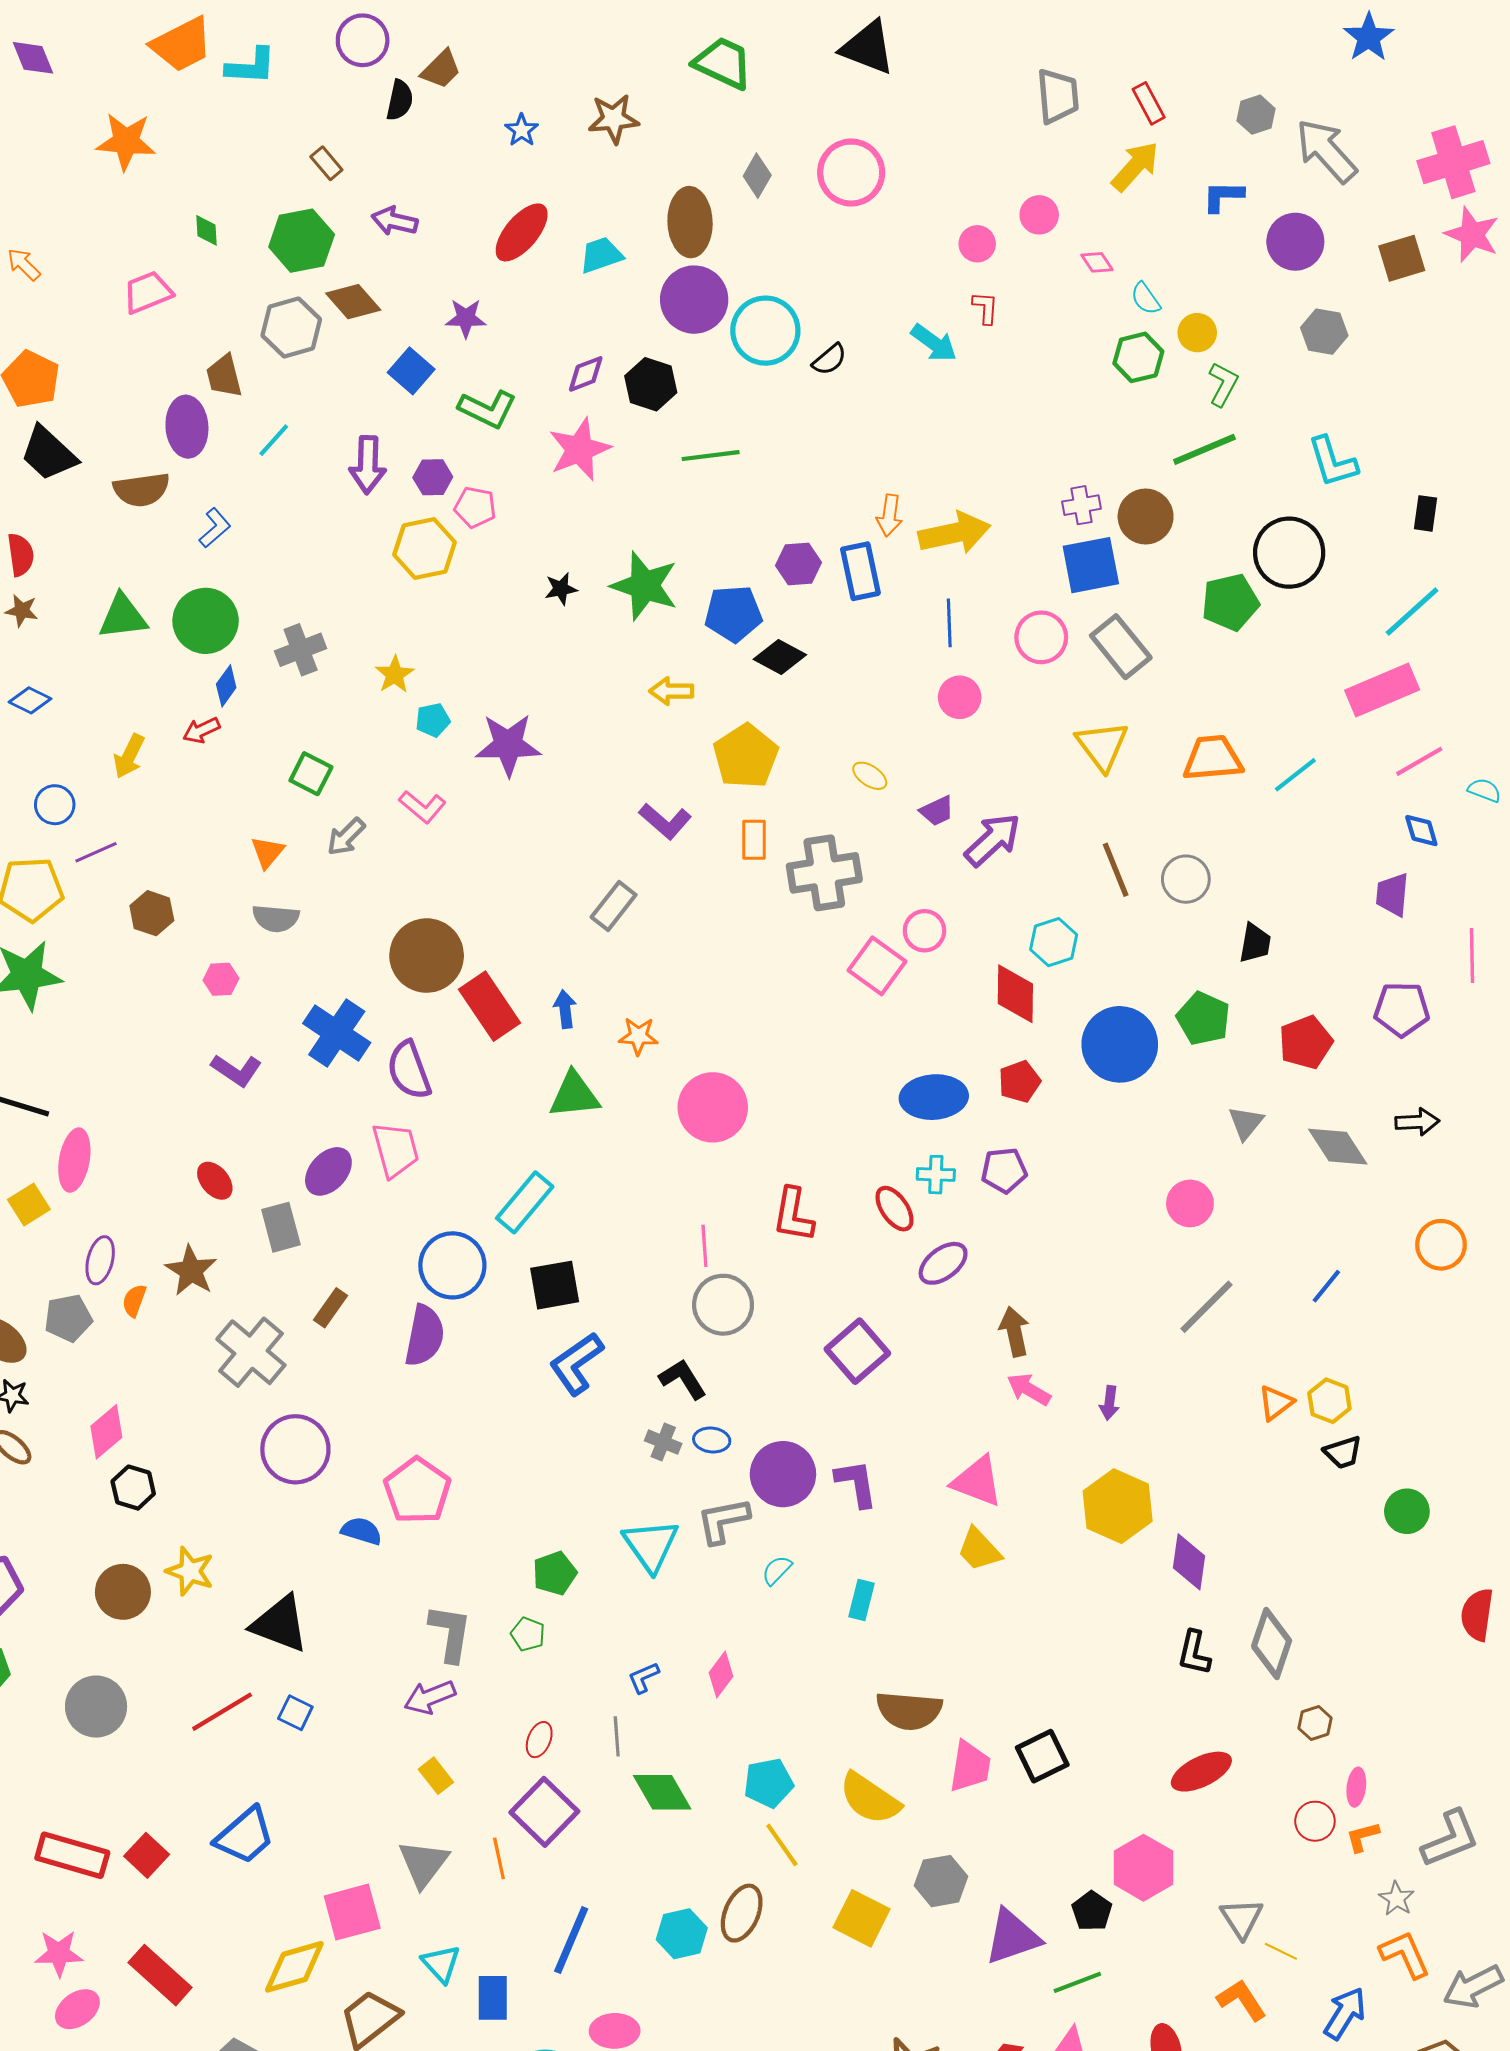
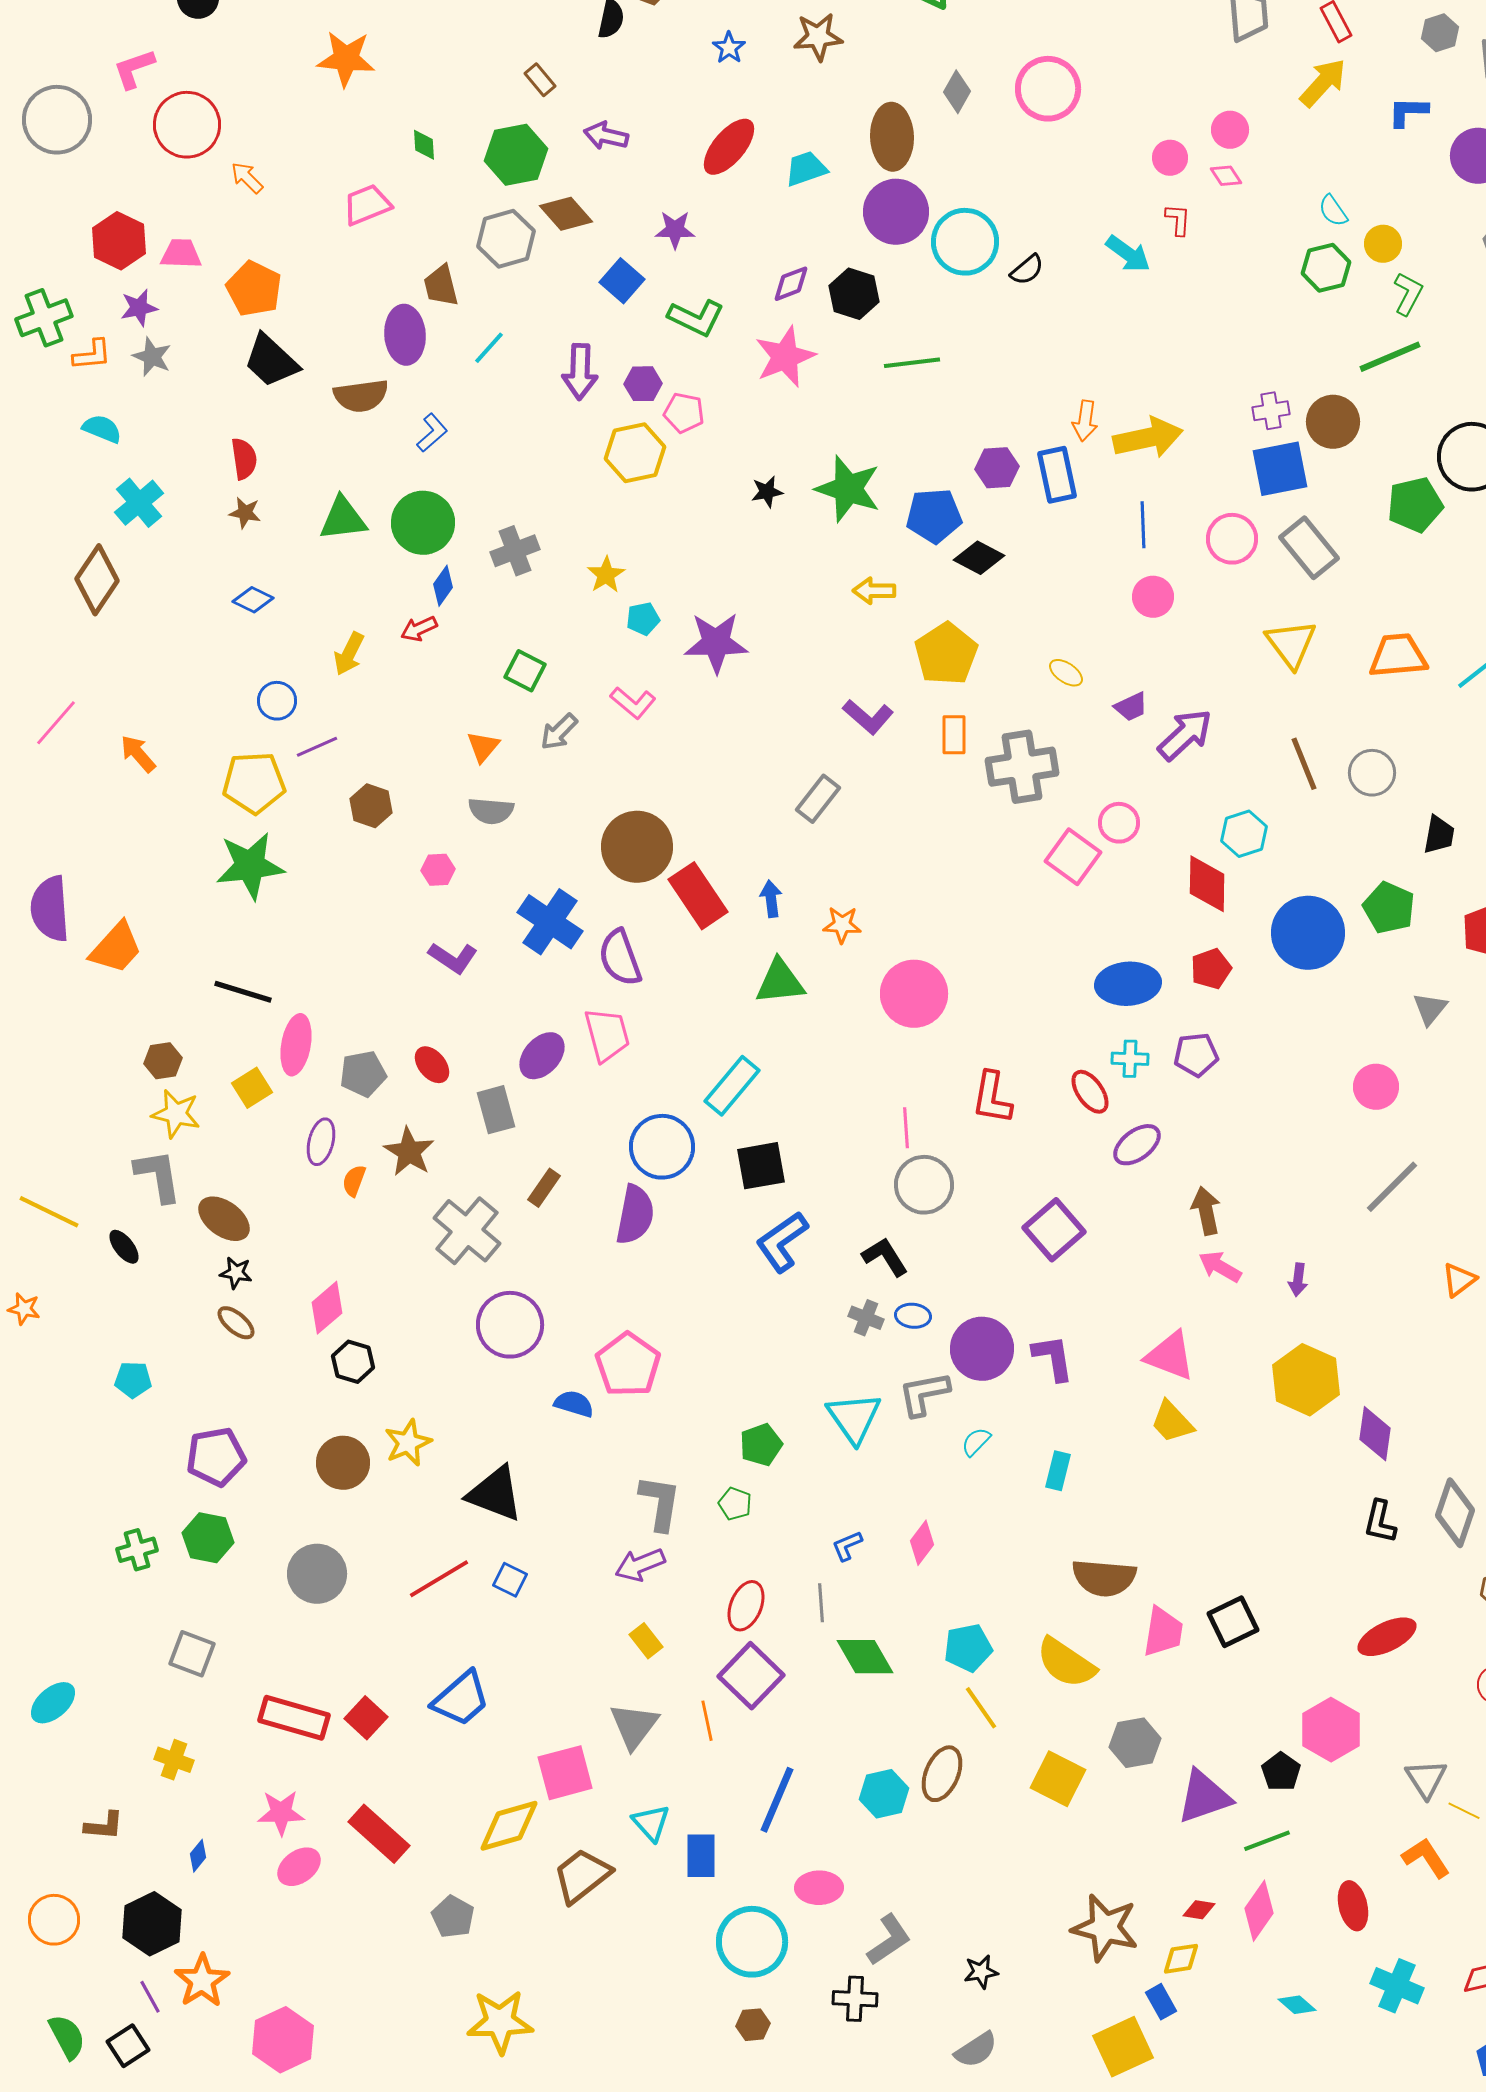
pink diamond: (1097, 262) -> (1226, 176), moved
gray pentagon: (68, 1318) -> (363, 1074), moved
yellow star: (190, 1571) -> (408, 1443), turned 30
red ellipse: (539, 1740) -> (746, 1606), size x1.4

